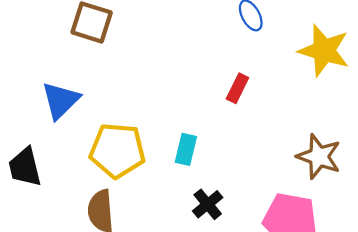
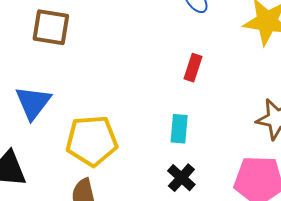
cyan rectangle: (186, 149) -> (179, 129), moved

